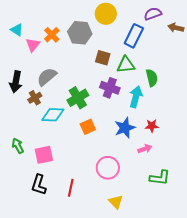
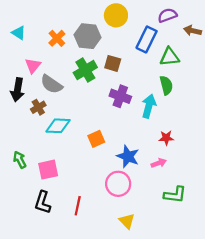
pink triangle: (33, 45) -> (33, 66), moved
green triangle: (126, 65) -> (170, 57), moved
gray semicircle: (47, 77) -> (51, 84), turned -105
green cross: (78, 98) -> (85, 70), moved
blue star: (125, 128) -> (128, 156), moved, turned -30

